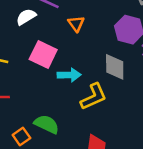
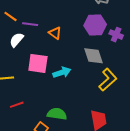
yellow L-shape: (94, 97) -> (108, 80), moved

